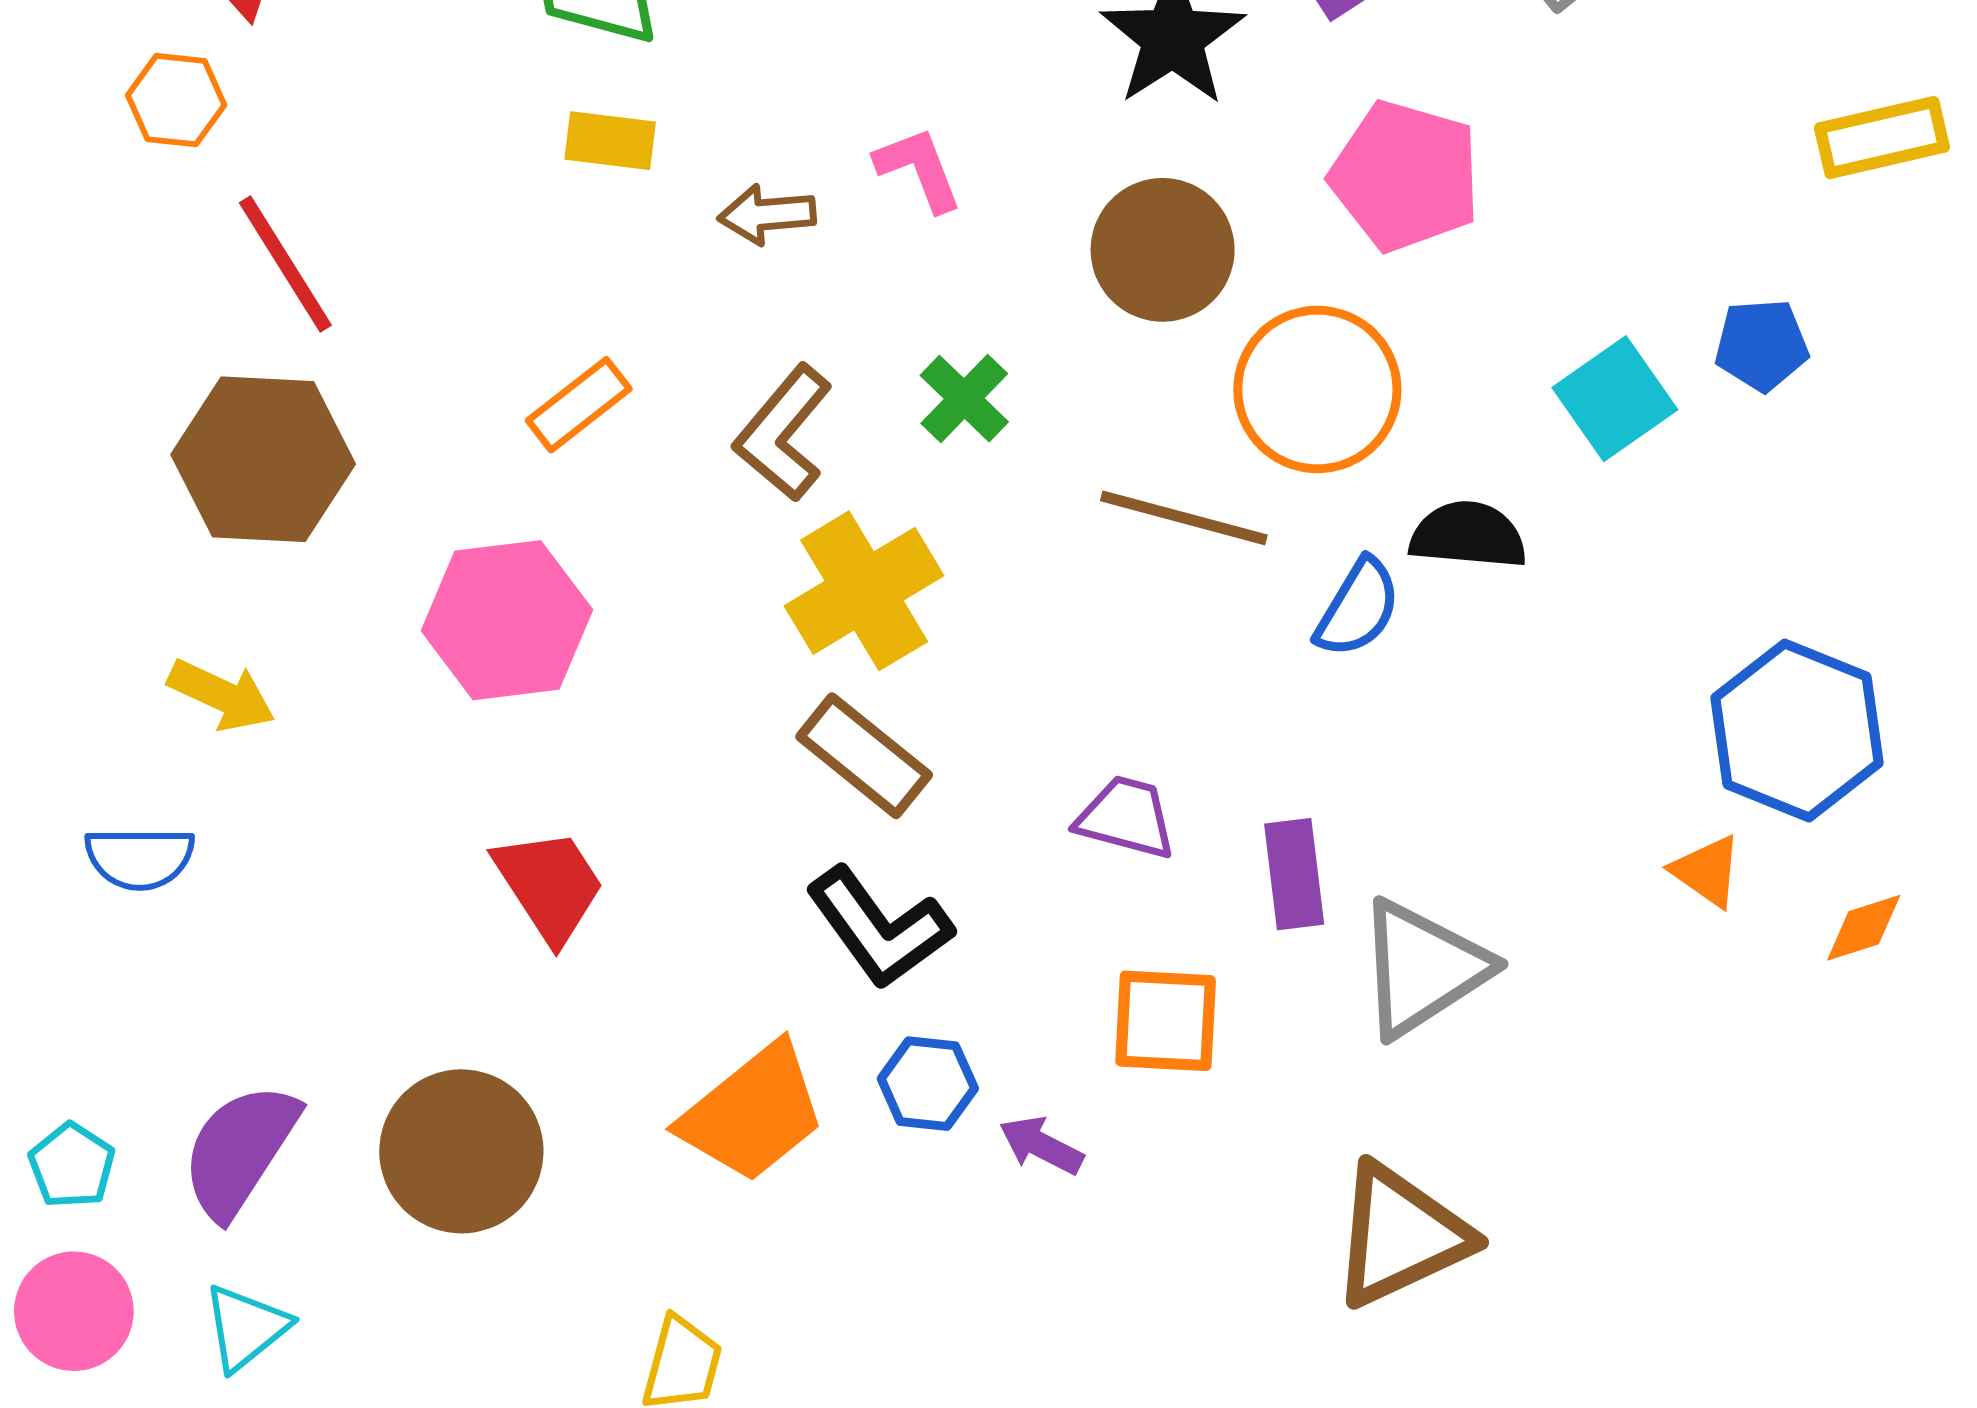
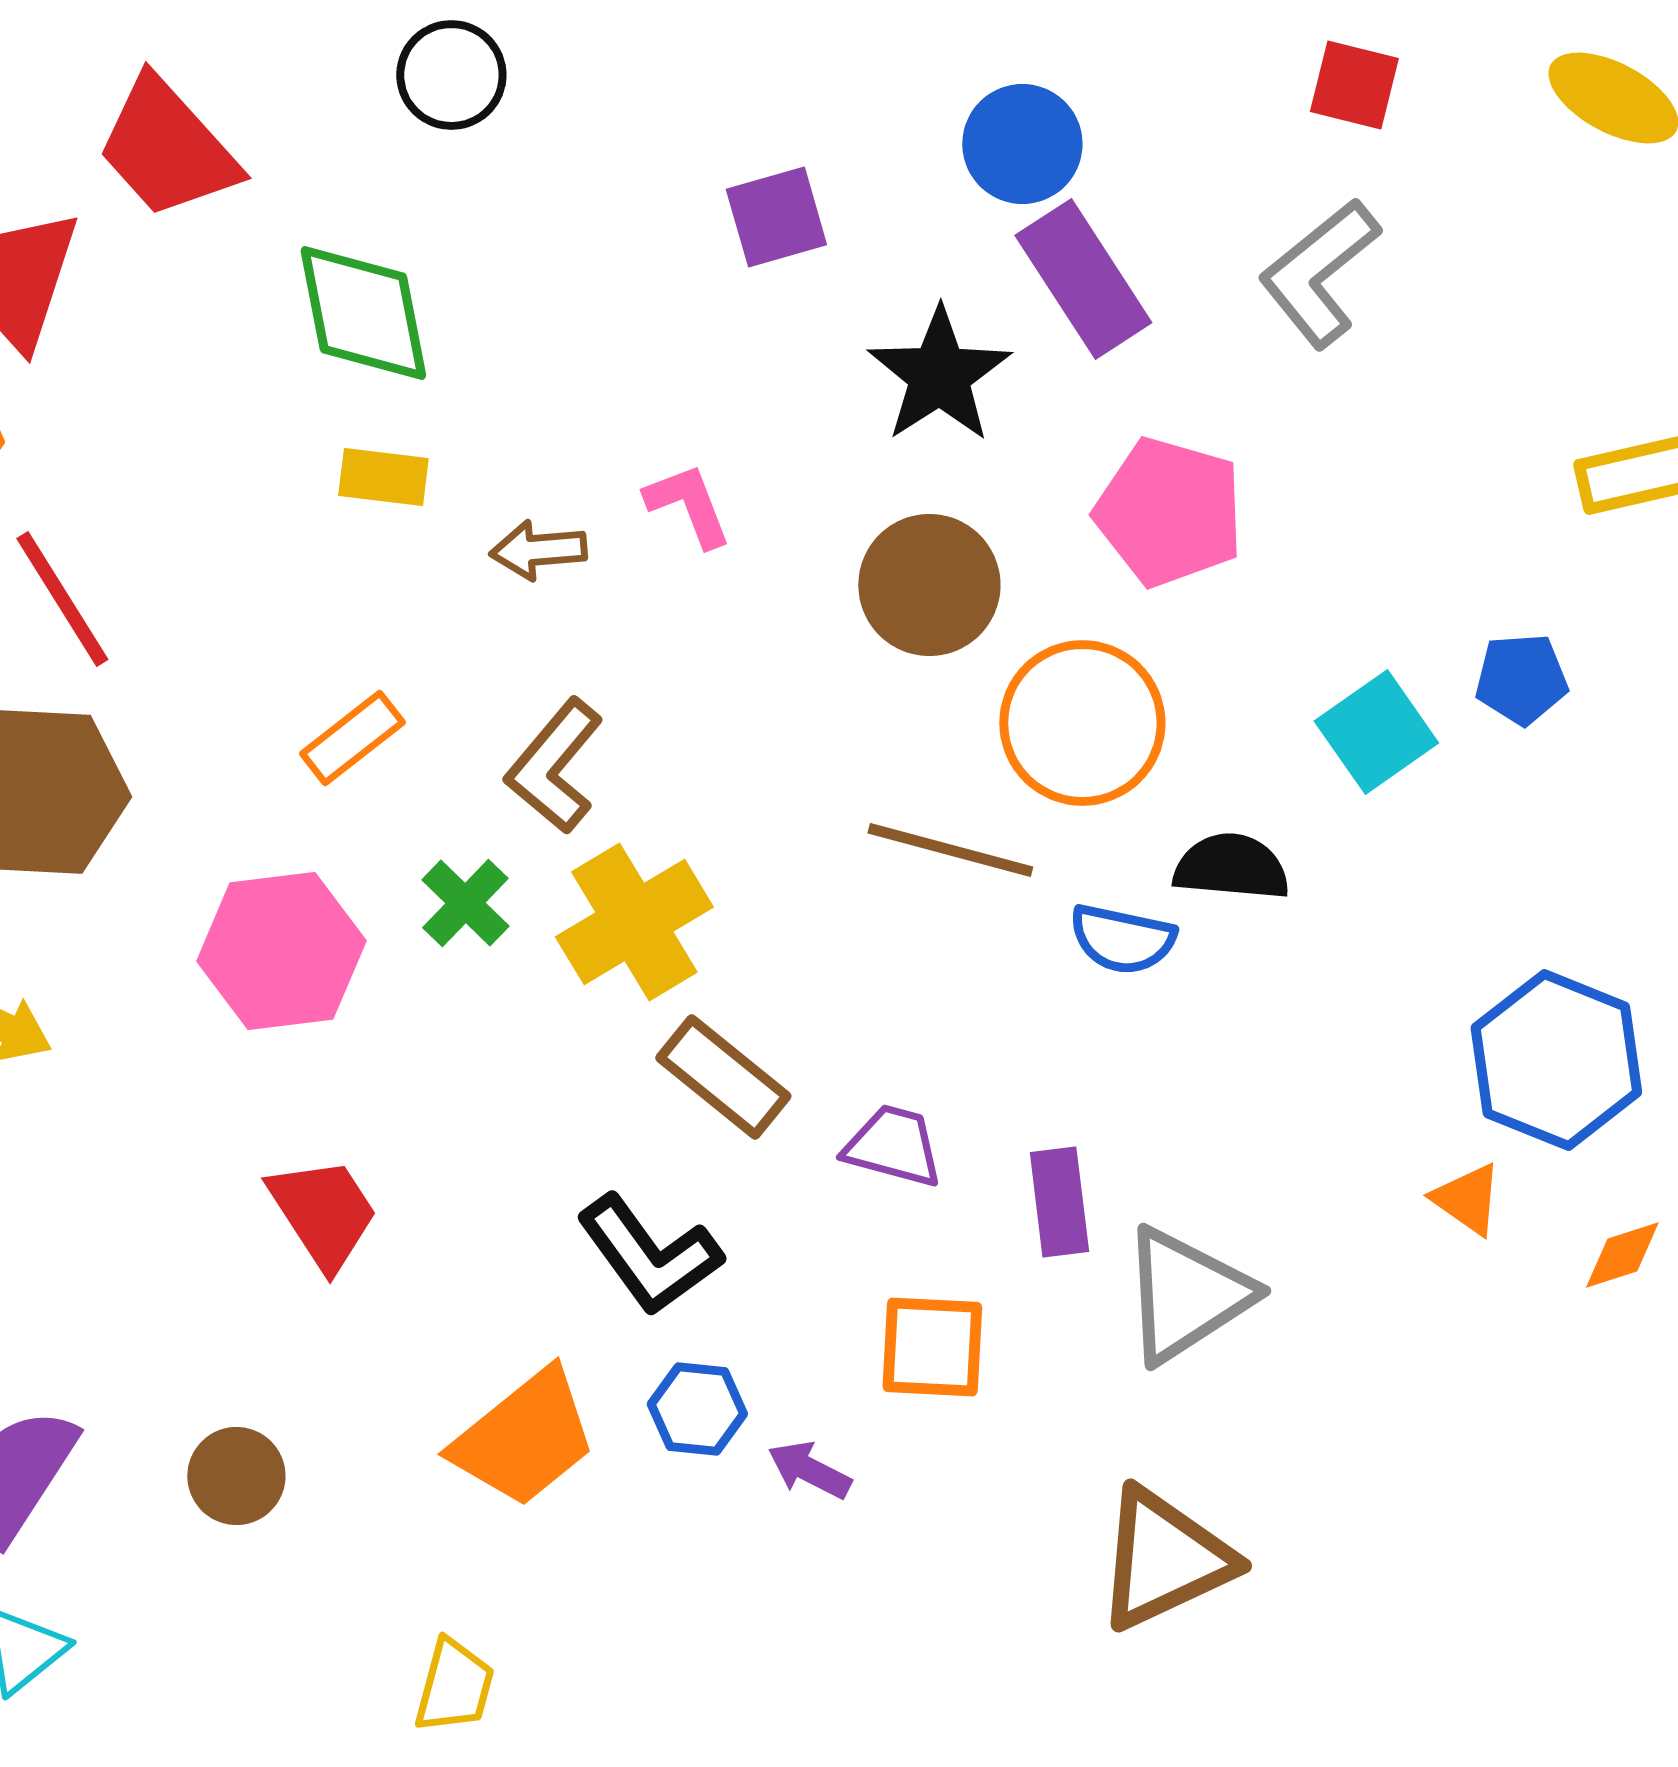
green cross: (964, 399) -> (465, 903), moved
blue semicircle: (1358, 608) -> (1122, 939), turned 71
brown rectangle: (864, 756) -> (723, 1077), moved
brown circle: (461, 1151) -> (236, 1476), size x0.6

